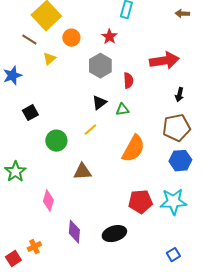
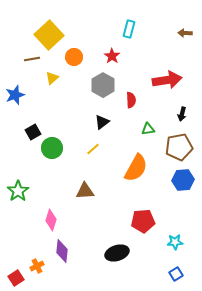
brown line: (29, 40) -> (32, 59), turned -42
green triangle: (122, 110) -> (148, 129), moved
green circle: (56, 141) -> (52, 148), moved
cyan star: (173, 202) -> (175, 242), moved, size x0.6
purple diamond: (74, 232) -> (62, 251), moved

